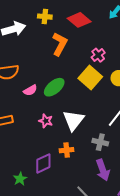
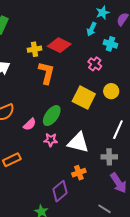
yellow cross: (45, 17) -> (35, 49), moved
pink cross: (98, 55) -> (95, 64), moved
white triangle: (73, 120) -> (78, 143), turned -40
pink star: (46, 121) -> (51, 140), moved

